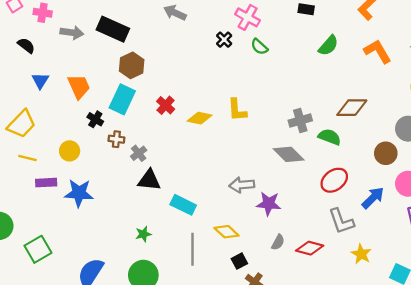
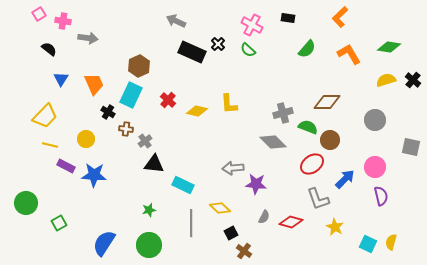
pink cross: (248, 17) -> (252, 25), moved
black rectangle: (113, 29) -> (192, 52), moved
brown circle: (386, 153) -> (330, 140), moved
purple rectangle: (46, 183) -> (66, 166), turned 30
green square: (38, 249) -> (59, 223), size x0.7

